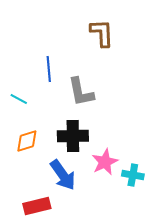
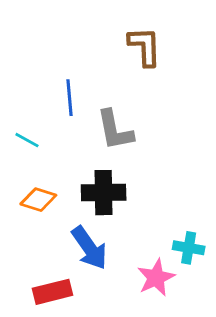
orange diamond: (27, 141) -> (38, 200), turned 35
pink star: (105, 162) -> (156, 278), moved

